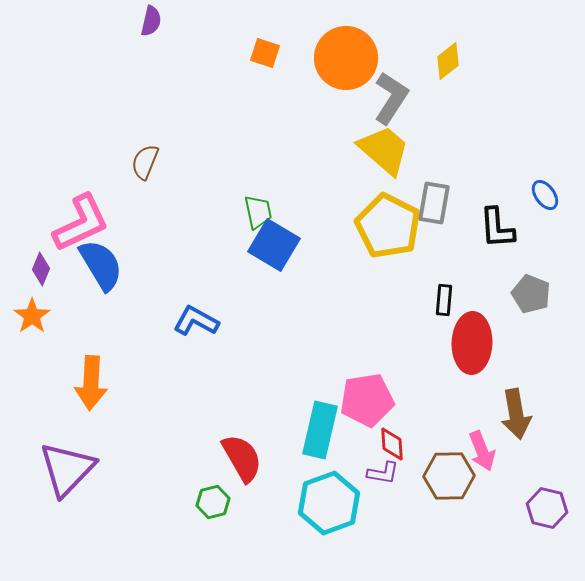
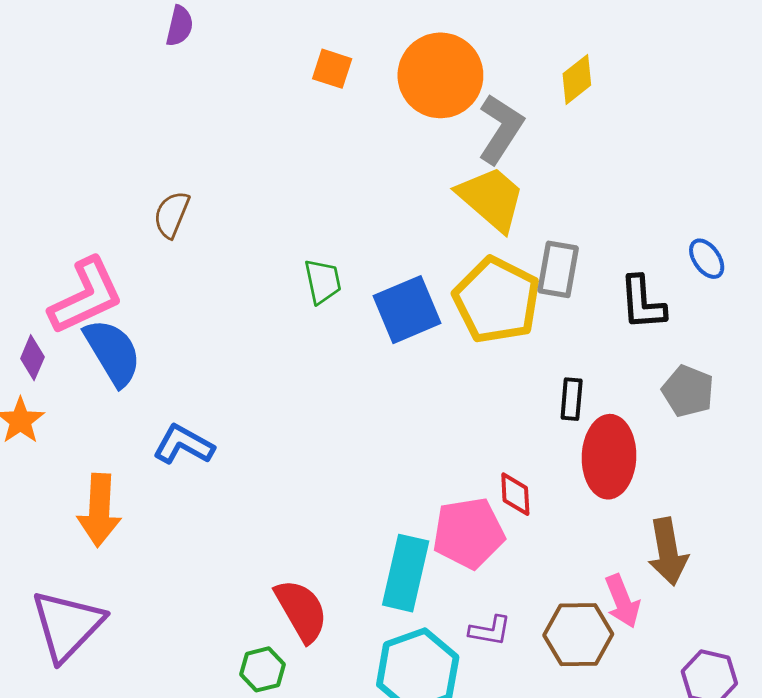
blue square: (274, 245) -> (407, 310), moved, turned 36
blue L-shape: (196, 321) -> (184, 445), moved
red diamond: (392, 444) -> (515, 494), moved

